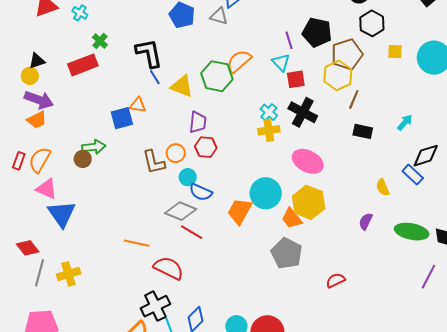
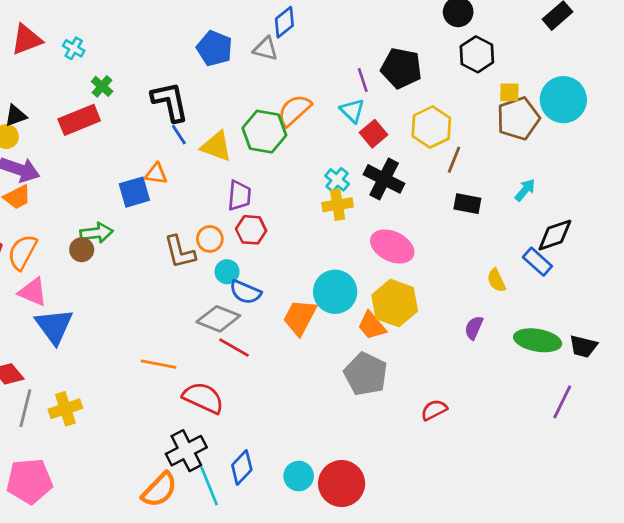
brown pentagon: (347, 54) -> (518, 118), moved
red square: (296, 79) -> (373, 134), turned -30

